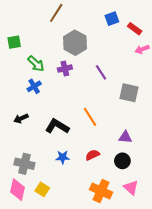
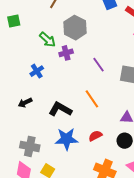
green square: (14, 42) -> (14, 21), moved
green arrow: (36, 64) -> (47, 40), moved
purple line: (101, 72) -> (99, 65), moved
blue star: (63, 157) -> (66, 139), size x1.6

